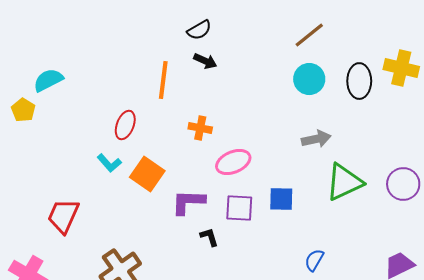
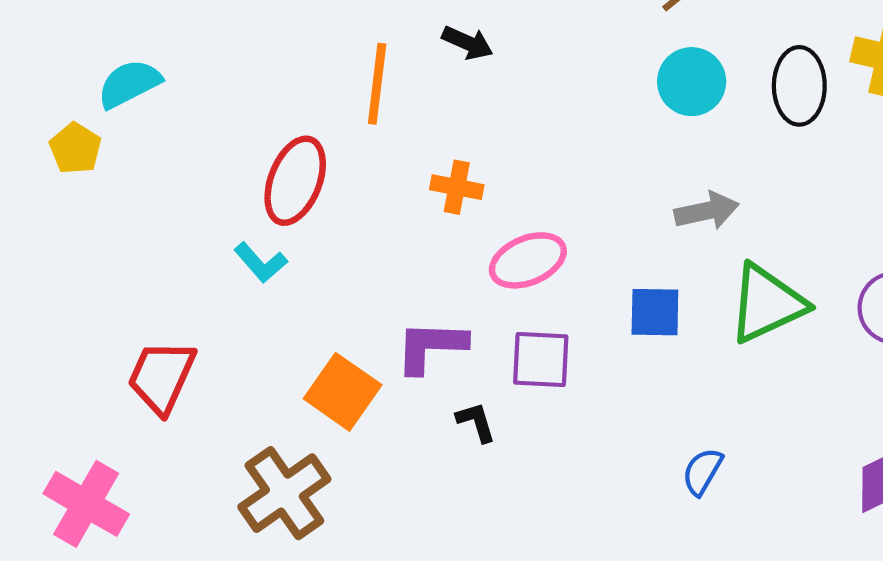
red ellipse: (125, 125) -> (295, 181), size x1.4
orange square: (147, 174) -> (343, 392), moved
blue square: (281, 199) -> (655, 312), moved

